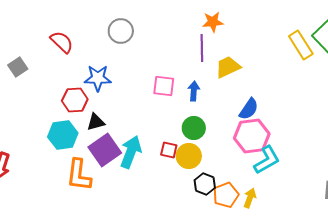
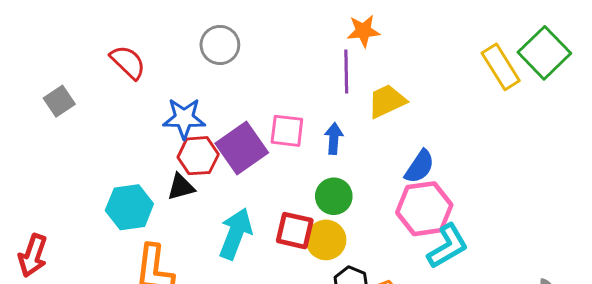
red hexagon: (75, 100) -> (198, 156), moved
purple square: (105, 150) -> (242, 148), moved
red square: (169, 150) -> (295, 231), size x1.4

